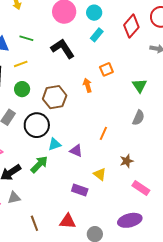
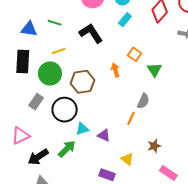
yellow line: (21, 64) -> (59, 51), moved
orange square: (106, 69) -> (135, 54), turned -32
green triangle: (140, 86) -> (155, 70), moved
green circle: (22, 89) -> (50, 73), size x1.5
gray semicircle: (138, 118) -> (143, 101), moved

